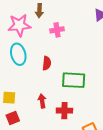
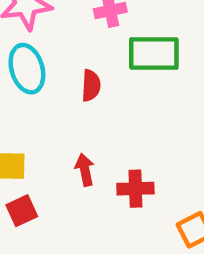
green rectangle: (74, 80) -> (154, 54), moved

